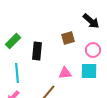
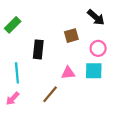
green rectangle: (13, 41) -> (13, 25), moved

